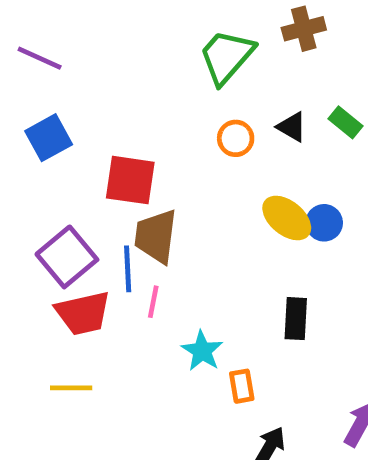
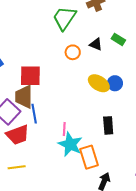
brown trapezoid: (156, 236) -> (24, 97), moved
pink line: (153, 302) -> (64, 129), moved
cyan star: (202, 351) -> (70, 144), size x1.4
orange rectangle: (242, 386) -> (89, 157), size x1.6

